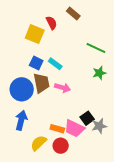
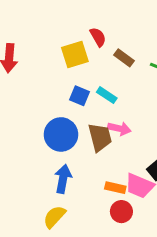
brown rectangle: (73, 13) -> (124, 58), moved
yellow square: (35, 34) -> (75, 54), turned -36
brown trapezoid: (42, 83) -> (100, 137), moved
yellow semicircle: (39, 143) -> (54, 217), moved

